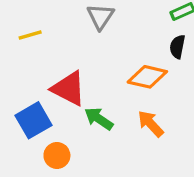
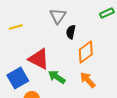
black semicircle: (177, 47) -> (71, 32), moved
orange diamond: (147, 77) -> (86, 52), turned -50

